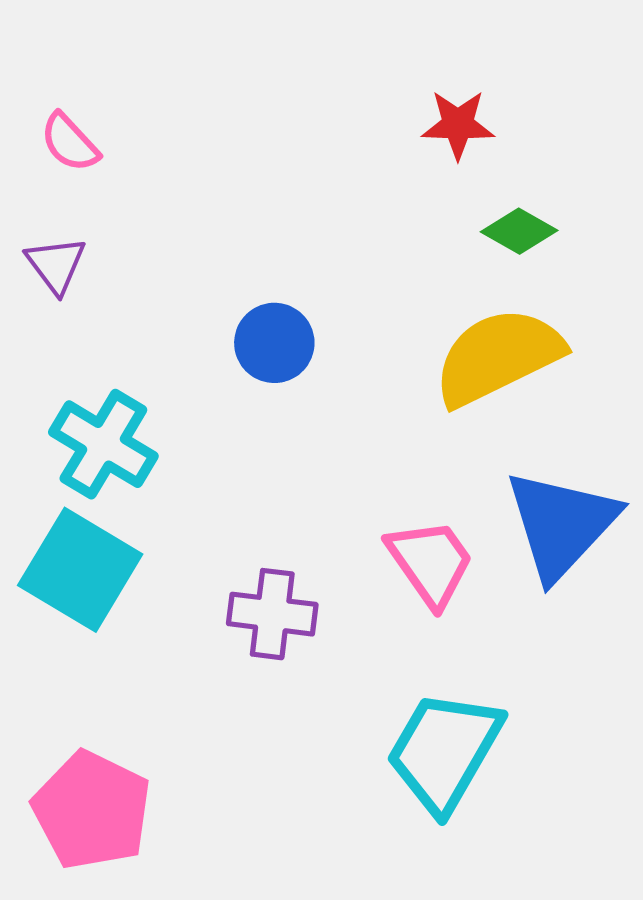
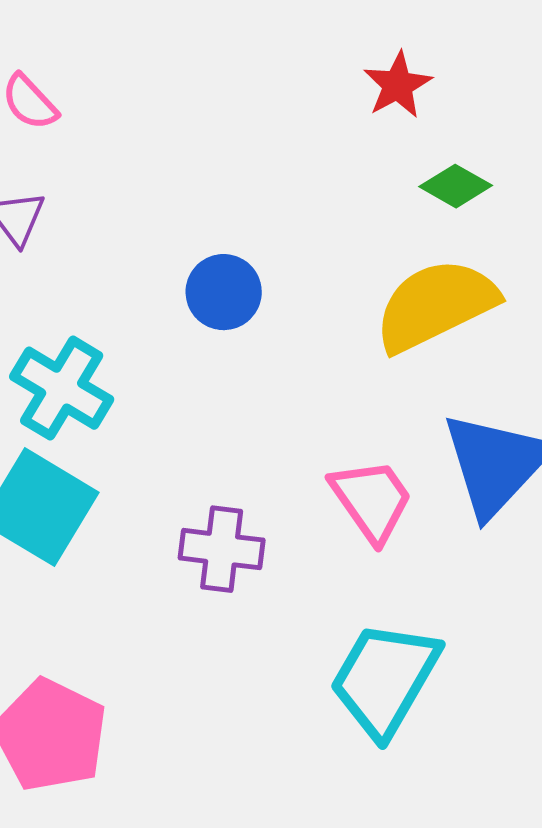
red star: (458, 125) -> (398, 85), turned -30

